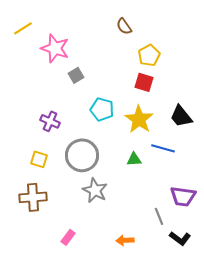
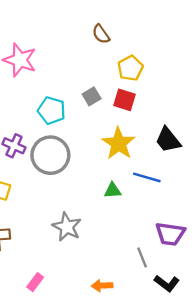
gray square: (76, 75) -> (92, 96), moved
cyan pentagon: (102, 109) -> (52, 110), moved
gray circle: (82, 155) -> (50, 155), moved

